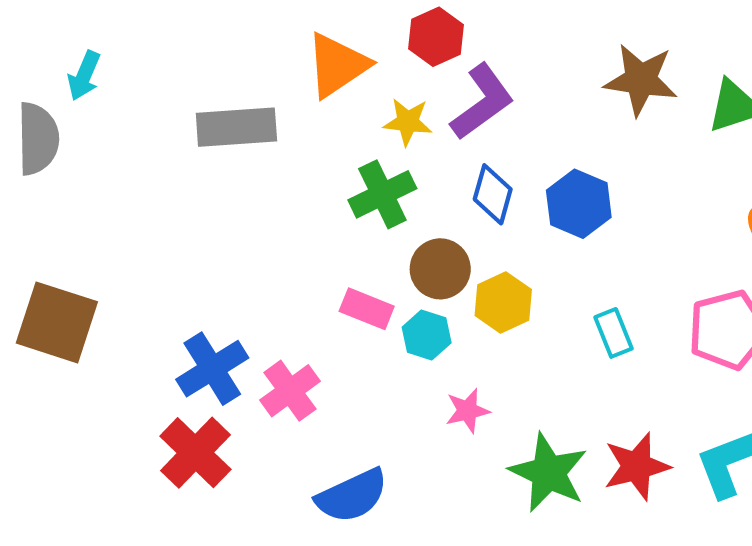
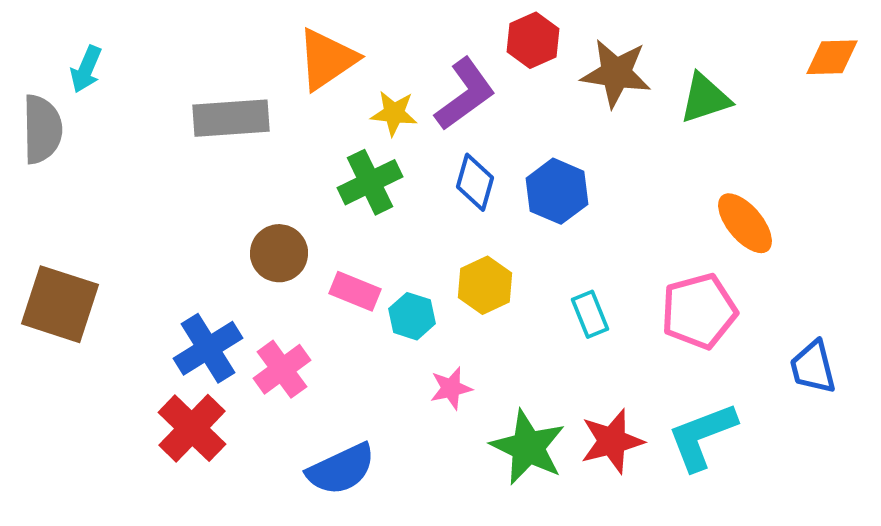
red hexagon: (436, 37) -> (533, 40), moved
brown circle: (440, 269) -> (279, 253), moved

